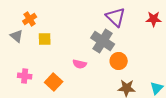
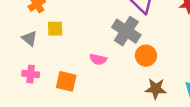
gray triangle: (17, 36) -> (29, 38), moved
orange square: (54, 82) -> (66, 81), turned -30

